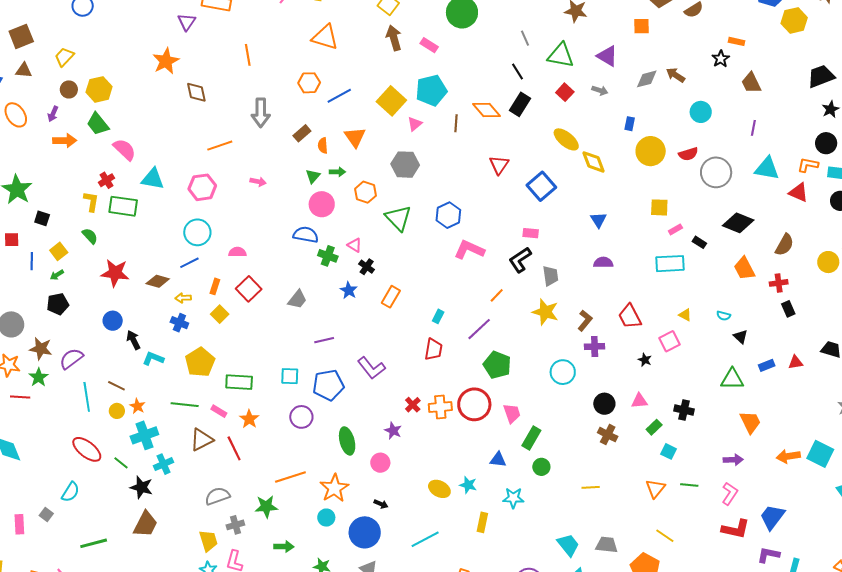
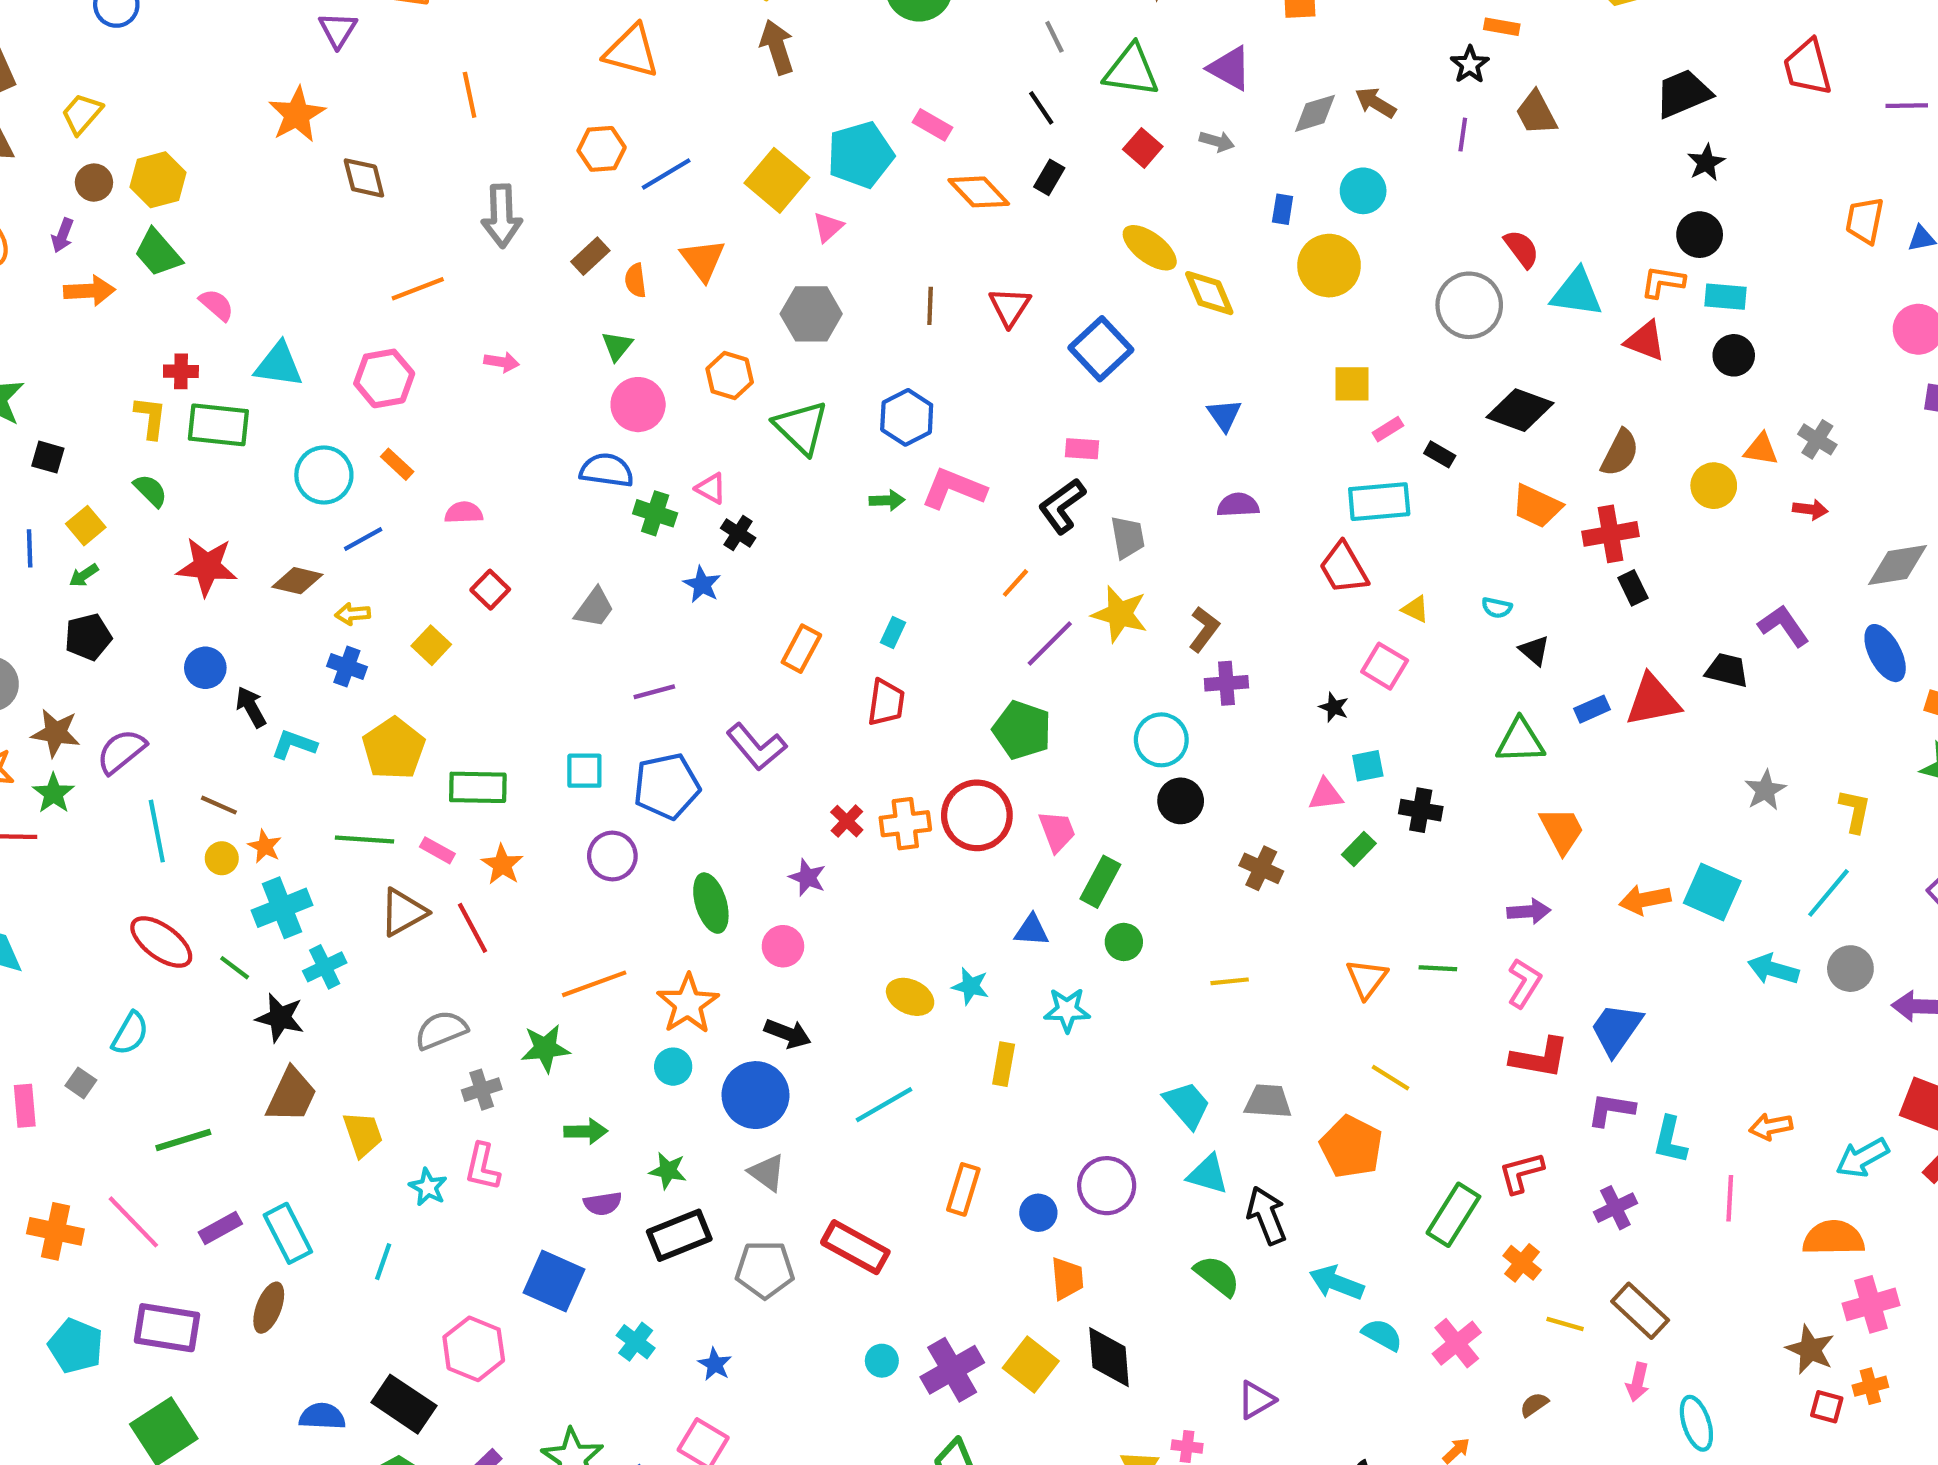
pink rectangle: (429, 45) -> (933, 125), moved
black rectangle: (520, 104) -> (1049, 177), size x0.7
cyan circle: (701, 112) -> (1363, 191), moved
brown line: (456, 123) -> (930, 306), moved
purple line: (753, 128) -> (1463, 135), moved
pink semicircle: (124, 149) -> (217, 305), size x0.7
red semicircle: (688, 154) -> (1522, 249), moved, turned -108
green arrow: (337, 172) -> (887, 500), moved
red cross: (106, 180) -> (181, 371), turned 35
cyan circle: (197, 232) -> (324, 475), moved
orange trapezoid: (744, 268) -> (1537, 506), turned -35
red cross: (779, 283) -> (1611, 534), size x1.4
orange rectangle: (215, 286) -> (397, 464), moved, turned -63
red square: (249, 289) -> (490, 590), size x0.7
orange rectangle: (391, 297) -> (801, 649), moved
red trapezoid: (630, 316) -> (1344, 568), moved
purple line: (479, 329) -> (1050, 644), moved
pink square: (670, 341) -> (1385, 666), turned -30
red triangle: (796, 362) -> (1653, 700), size x1.8
black circle: (604, 404) -> (1181, 801), moved
cyan square: (668, 451) -> (1368, 766), moved, turned -35
black arrow: (381, 504) -> (788, 1034), size x1.5
yellow trapezoid: (208, 541) -> (363, 1134), moved

